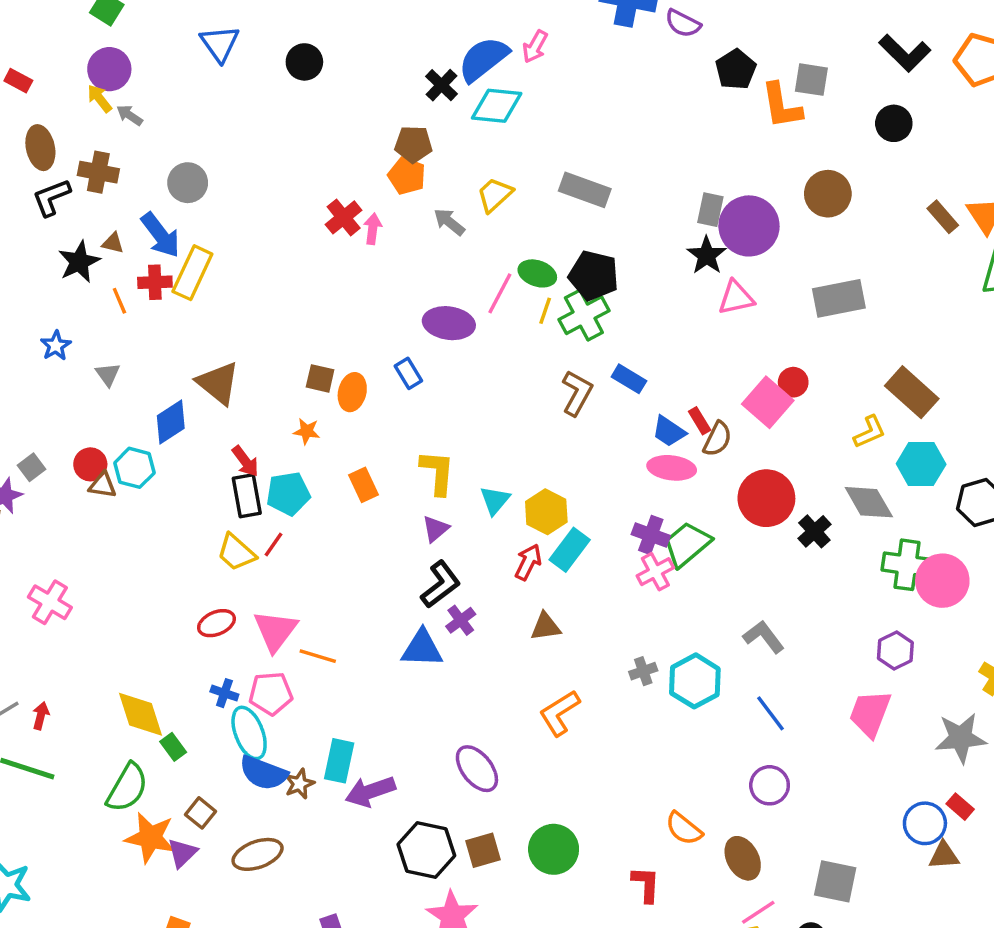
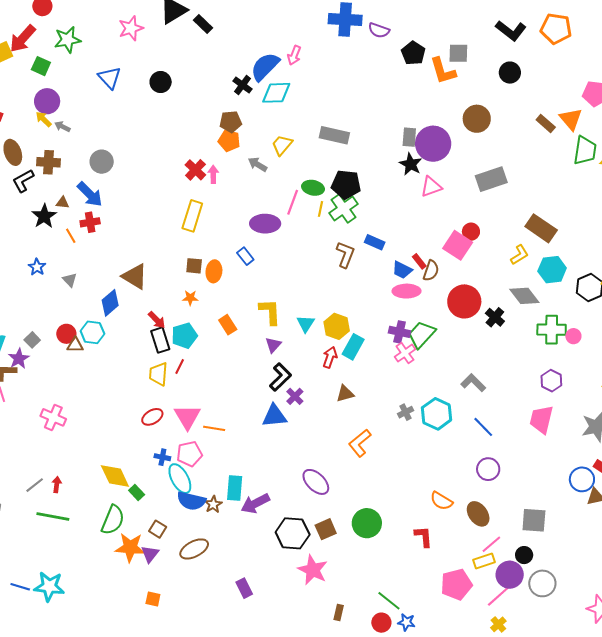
yellow rectangle: (192, 273) -> (192, 216), moved
yellow trapezoid: (236, 552) -> (158, 374), turned 60
pink circle: (942, 581) -> (573, 336), size x0.5

